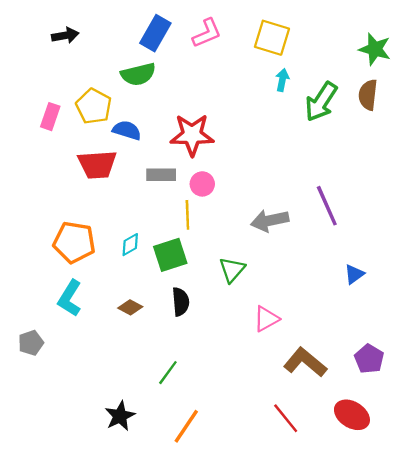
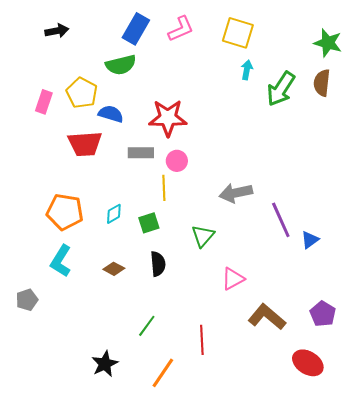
purple line: (327, 206) -> (281, 220), moved
green square: (170, 255) -> (149, 223), size x0.7
red line: (286, 418) -> (202, 340), moved, turned 36

